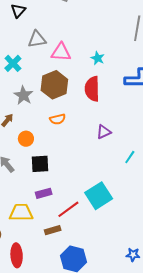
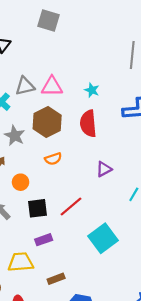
gray triangle: (37, 39) -> (25, 86), moved
red line: (68, 209) -> (71, 207), moved

